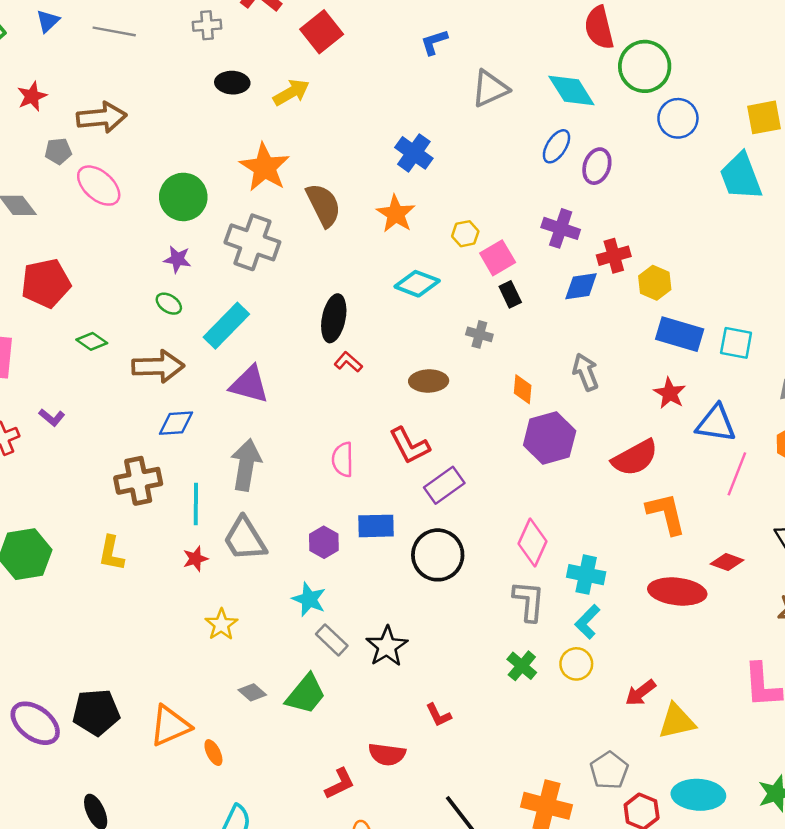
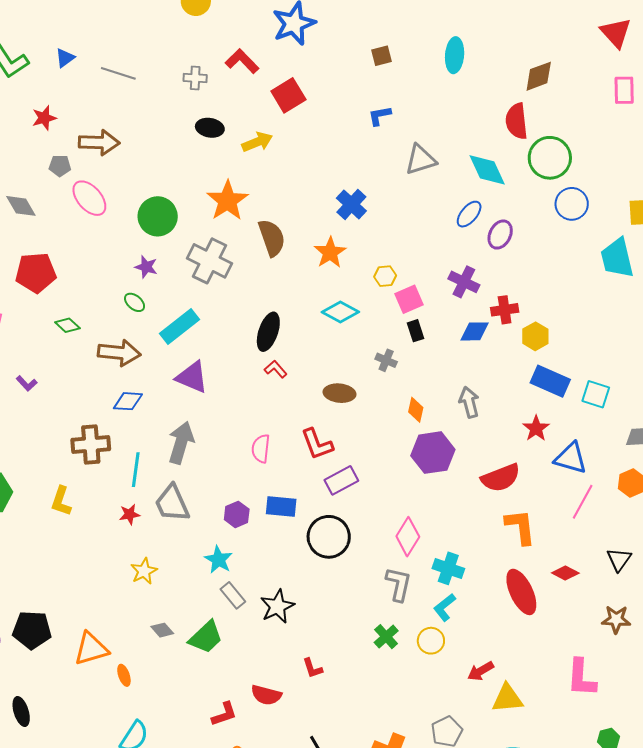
red ellipse: (677, 591) -> (521, 592), turned 51

